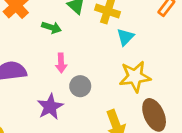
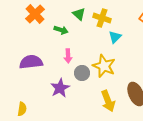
yellow star: (135, 77) -> (104, 66), moved, turned 30

